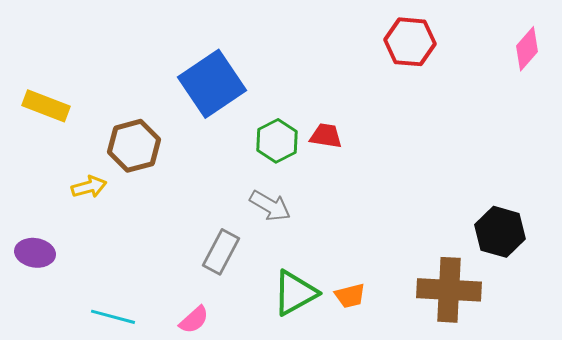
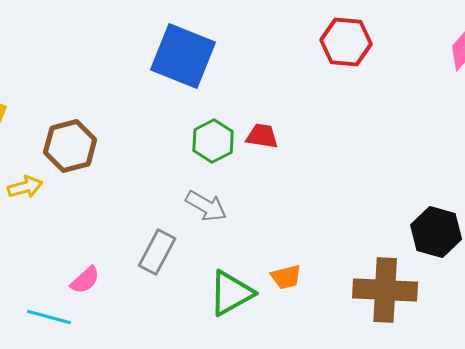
blue square: (212, 84) -> (183, 56), moved, turned -34
orange trapezoid: (350, 296) -> (286, 277), moved
pink semicircle: (194, 320) -> (85, 280), moved

